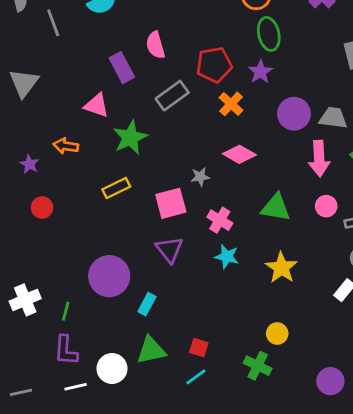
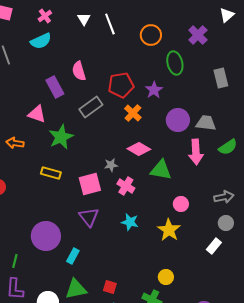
green ellipse: (269, 34) -> (175, 63), moved
yellow rectangle: (116, 188) -> (51, 173), turned 42
pink circle: (326, 206) -> (181, 204), moved
green triangle: (276, 208) -> (161, 170), moved
pink cross: (220, 220) -> (126, 186), moved

